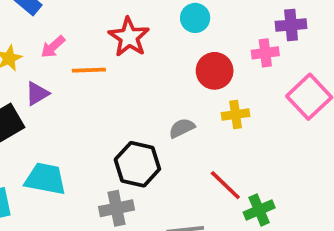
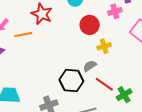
gray semicircle: (182, 128) -> (90, 66), moved
black hexagon: (137, 164) -> (71, 81), moved

